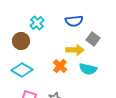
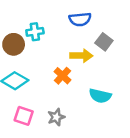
cyan cross: (37, 23) -> (35, 32), moved, turned 32
cyan semicircle: (88, 69) -> (100, 96), moved

